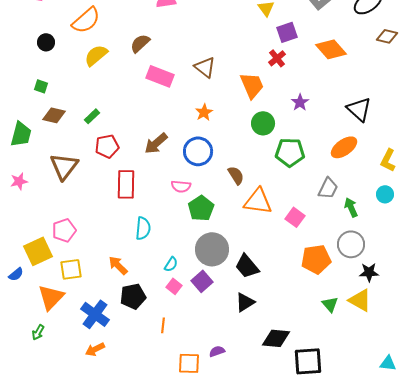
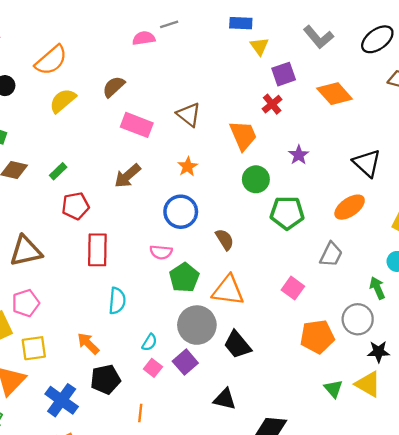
brown arrow: (156, 143) -> (127, 176), moved
brown triangle: (64, 166) -> (26, 251), moved, turned 40
orange triangle: (258, 201) -> (228, 290), moved
green arrow: (351, 207) -> (377, 288), moved
black triangle: (245, 302) -> (225, 399), moved, turned 45

